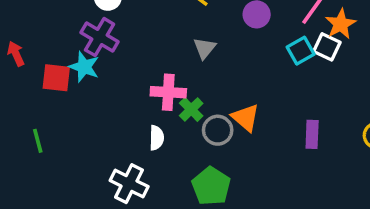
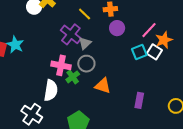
purple cross: (100, 37) -> (71, 34), moved
orange triangle: (245, 118) -> (103, 86), turned -30
gray circle: (218, 130) -> (86, 64), moved
white semicircle: (157, 138) -> (51, 90), size x1.5

